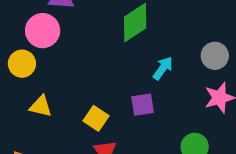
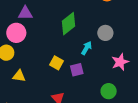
gray circle: (215, 56) -> (105, 33), moved
yellow square: (96, 118) -> (56, 63), moved

